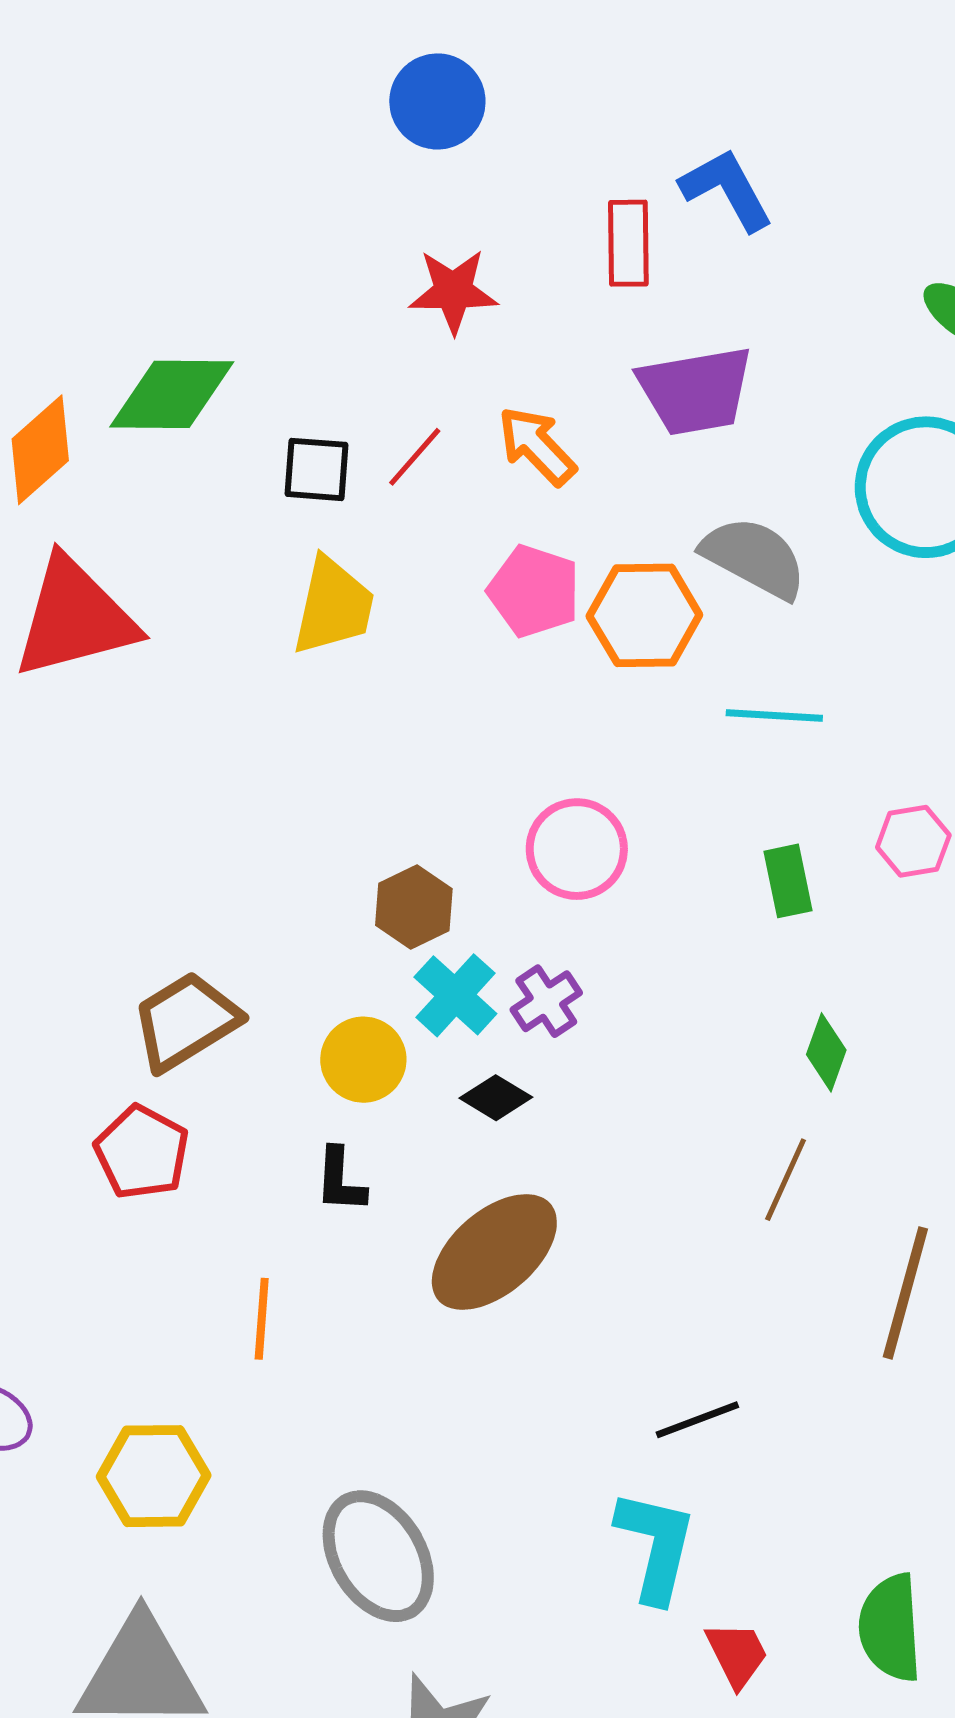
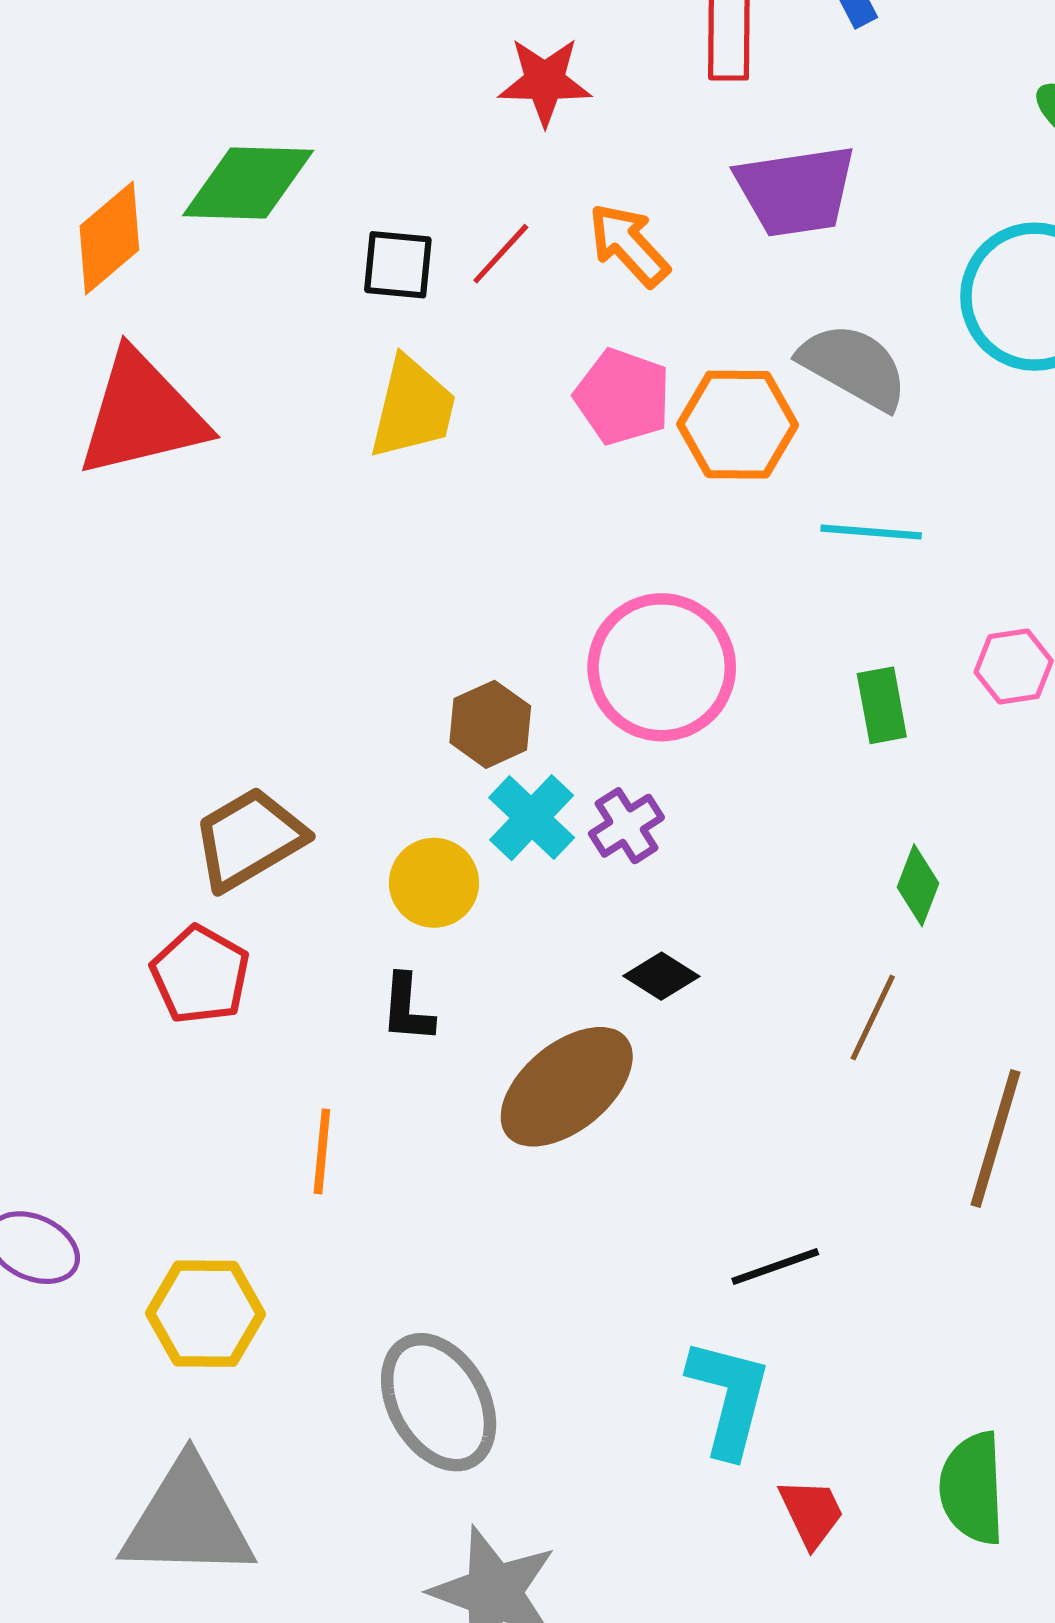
pink circle: (577, 849) -> (662, 667), size x1.4
black diamond: (496, 1098) -> (661, 976), moved

